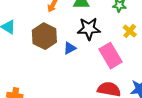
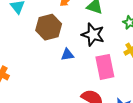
blue triangle: (70, 48) -> (67, 55), moved

